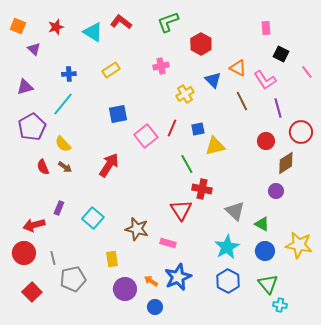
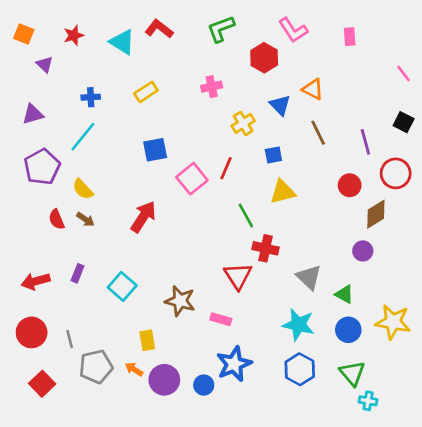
black square: (281, 54) -> (404, 122), moved
pink line: (307, 72) -> (404, 74), moved
pink L-shape: (265, 80) -> (293, 30), moved
blue square: (198, 129) -> (273, 155), moved
red arrow: (34, 225) -> (35, 281), moved
cyan star: (227, 247) -> (298, 325), turned -30
orange arrow: (151, 281) -> (134, 369), moved
blue circle: (155, 307) -> (204, 385), moved

